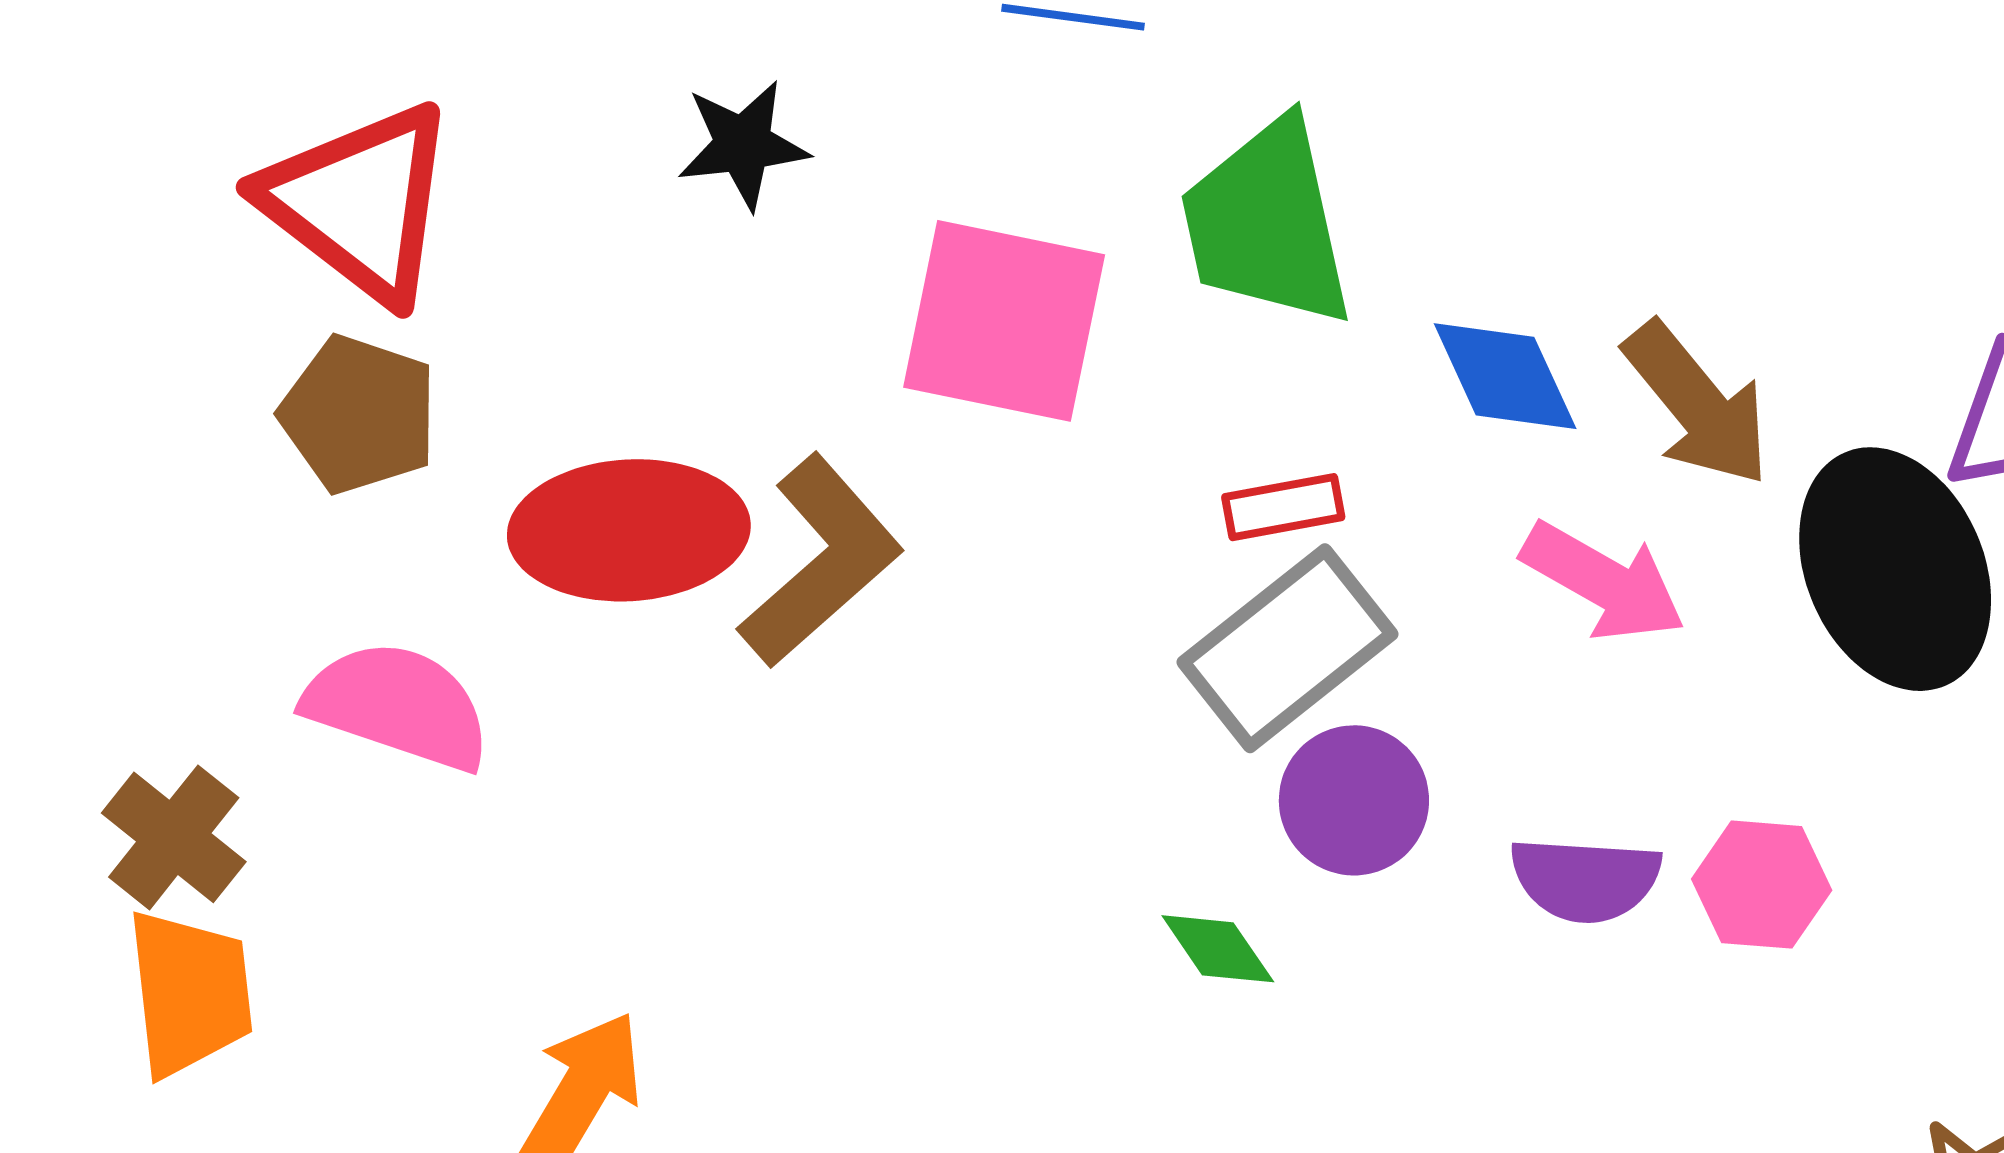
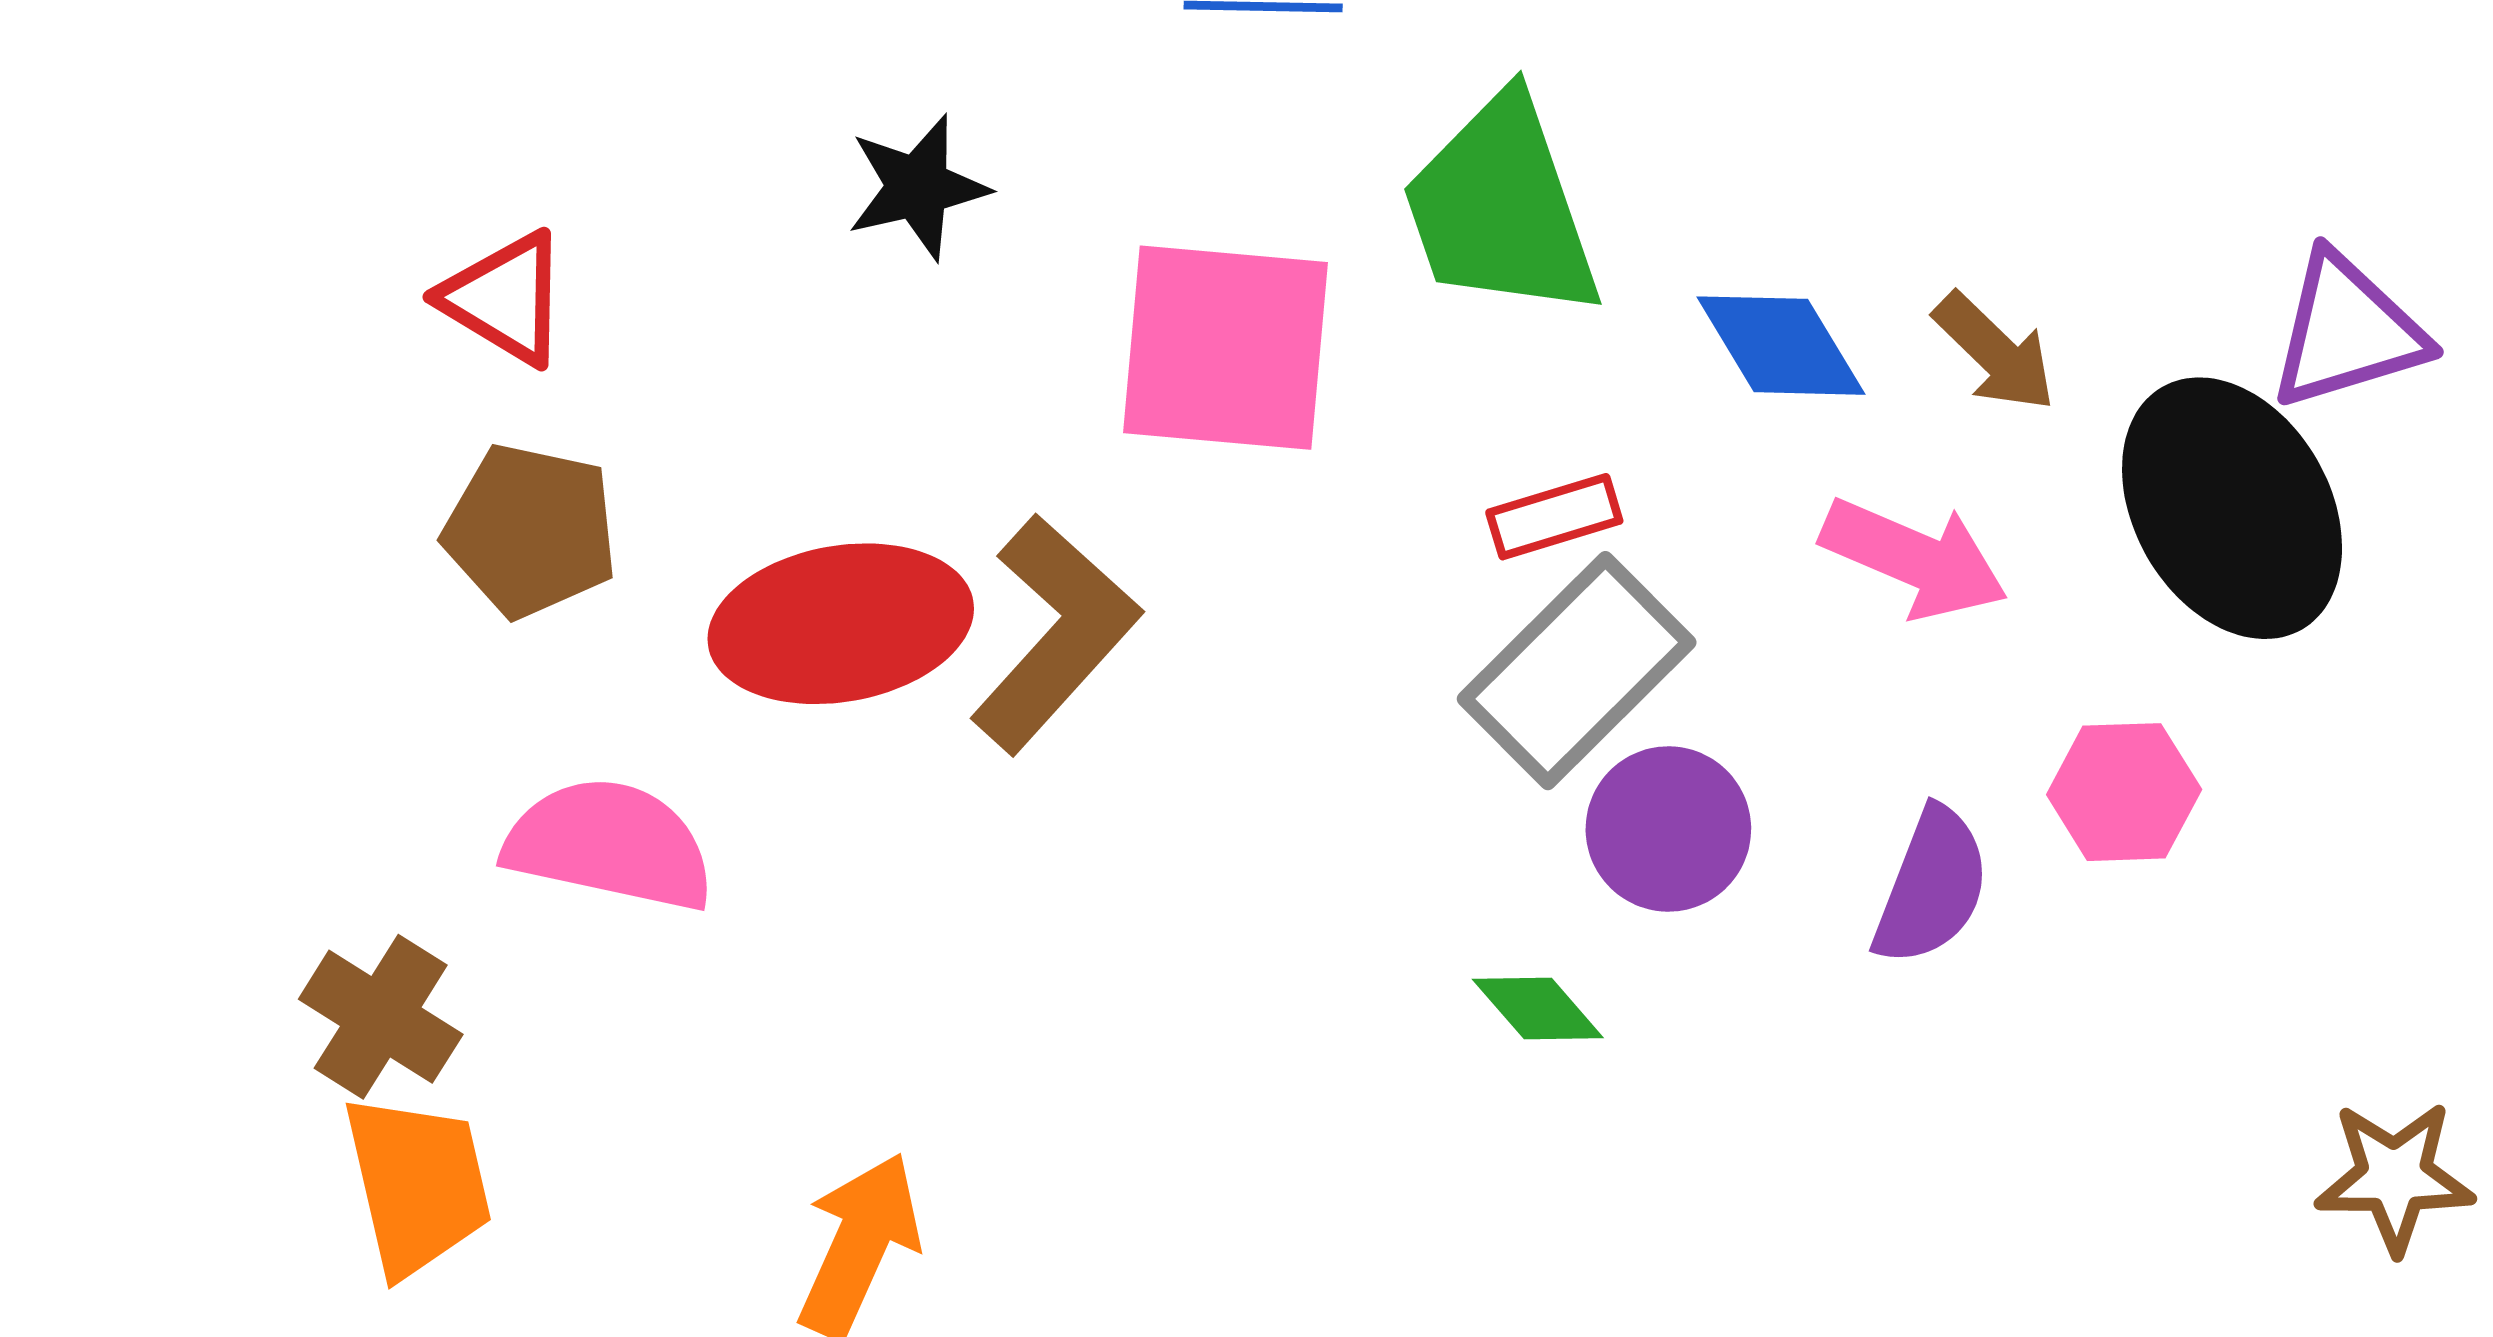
red triangle: (360, 202) -> (505, 298), size x0.6
brown arrow: (1697, 404) -> (1995, 352), size x0.7
purple semicircle: (1585, 879) -> (1932, 887), turned -66
pink hexagon: (1762, 885) -> (2124, 792), moved

